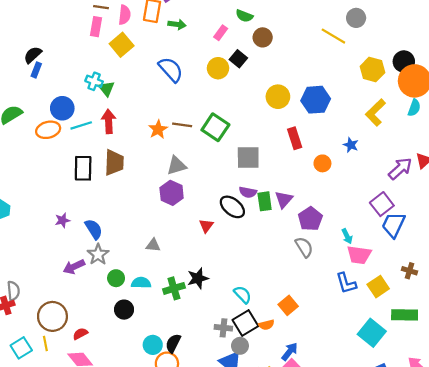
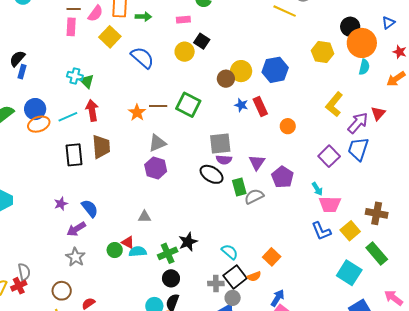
pink semicircle: (125, 15) -> (95, 13), turned 36
pink rectangle: (221, 33) -> (183, 20), turned 56
brown circle: (263, 37) -> (226, 79), moved
yellow square: (122, 45) -> (110, 37), moved
yellow hexagon: (372, 69) -> (323, 52), moved
blue circle: (62, 108) -> (35, 109), moved
yellow L-shape: (375, 112) -> (334, 104), moved
blue star: (351, 145) -> (241, 105), moved
gray square: (248, 158) -> (220, 144), moved
green rectangle: (265, 201) -> (239, 187), moved
purple square: (382, 204) -> (329, 156), moved
blue trapezoid: (393, 225) -> (358, 149), moved
red triangle: (206, 226) -> (128, 242), moved, turned -32
gray semicircle: (304, 247) -> (254, 196), moved, turned -78
gray star: (98, 254) -> (75, 257), moved
purple arrow: (74, 267) -> (76, 229), moved
brown cross: (410, 271) -> (377, 213), size x1.5
black circle: (124, 310) -> (171, 278), moved
green rectangle: (405, 315) -> (377, 253), turned 55
brown circle: (52, 316) -> (62, 291), size x0.7

